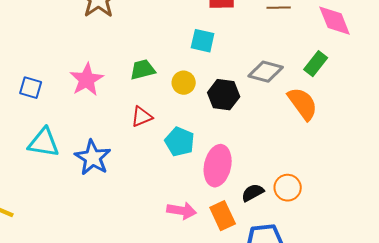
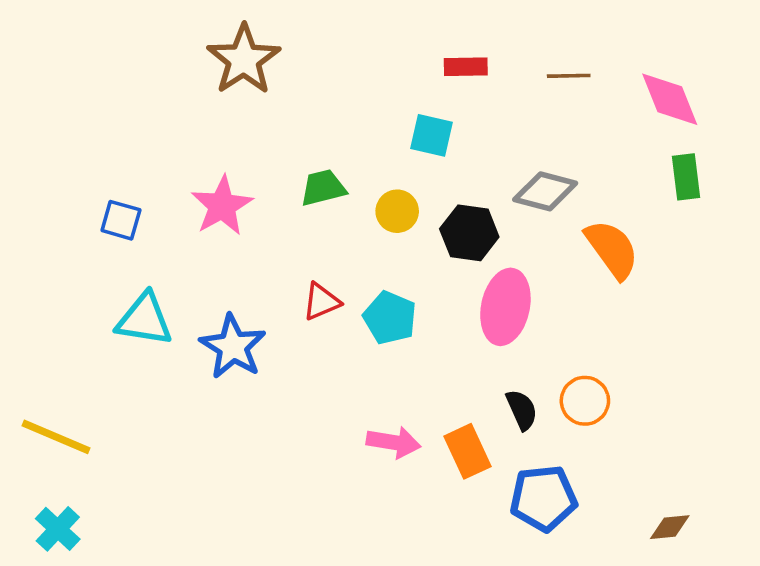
green rectangle: (316, 64) -> (686, 177), moved, turned -45
red triangle: (142, 117) -> (321, 301), moved
pink ellipse: (218, 166) -> (505, 307), moved
black semicircle: (253, 193) -> (522, 410), turned 95

